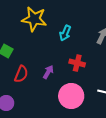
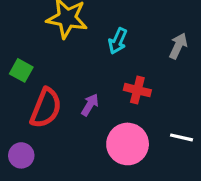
red semicircle: (21, 74) -> (46, 108), size x1.4

